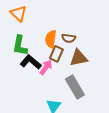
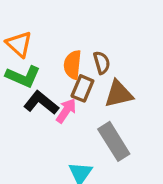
orange triangle: (19, 14) -> (19, 44), moved
brown semicircle: (69, 38) -> (102, 63), turned -112
green L-shape: (20, 45) -> (23, 76), turned -75

